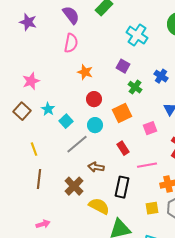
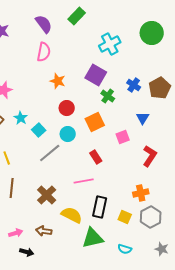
cyan cross: (137, 35) -> (110, 44), turned 30
purple square: (123, 66) -> (96, 75), size x1.5
pink line: (147, 165) -> (84, 181), moved
brown arrow: (96, 167) -> (44, 231), moved
black rectangle: (122, 187) -> (100, 207), moved
yellow square: (152, 208) -> (125, 217), turned 32

